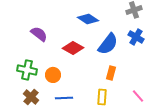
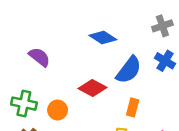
red diamond: (73, 48) -> (93, 88), moved

